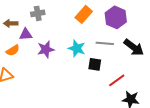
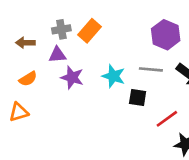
orange rectangle: (84, 14) -> (89, 31), moved
purple triangle: (26, 34) -> (57, 55), moved
purple star: (46, 49) -> (72, 77), turned 30

